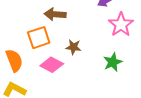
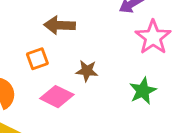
orange square: (39, 38) -> (37, 59), size x0.7

